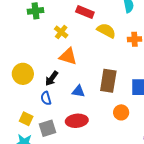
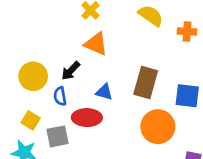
yellow circle: (23, 74) -> (33, 76), moved
orange circle: (121, 112) -> (158, 127), size x1.6
red ellipse: (77, 121) -> (87, 118), moved

